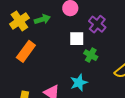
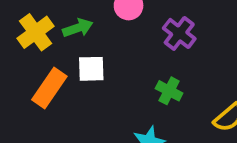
white square: (77, 39) -> (91, 69), moved

